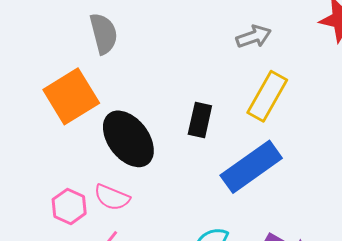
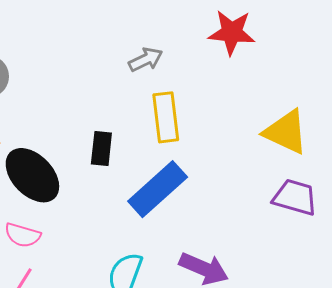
yellow rectangle: (267, 96) -> (166, 117), turned -30

